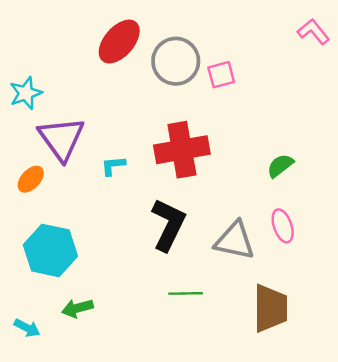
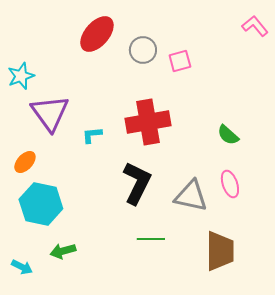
gray circle: (176, 61) -> (143, 50), size x0.7
green semicircle: (280, 166) -> (228, 135), turned -100
orange ellipse: (31, 179) -> (25, 162), moved

